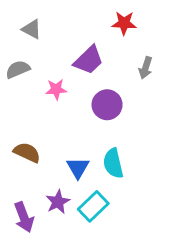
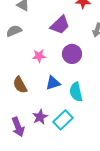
pink star: (56, 89) -> (39, 56), moved
brown semicircle: (27, 152) -> (20, 85), turned -144
blue triangle: (78, 168) -> (53, 83), moved, turned 42

